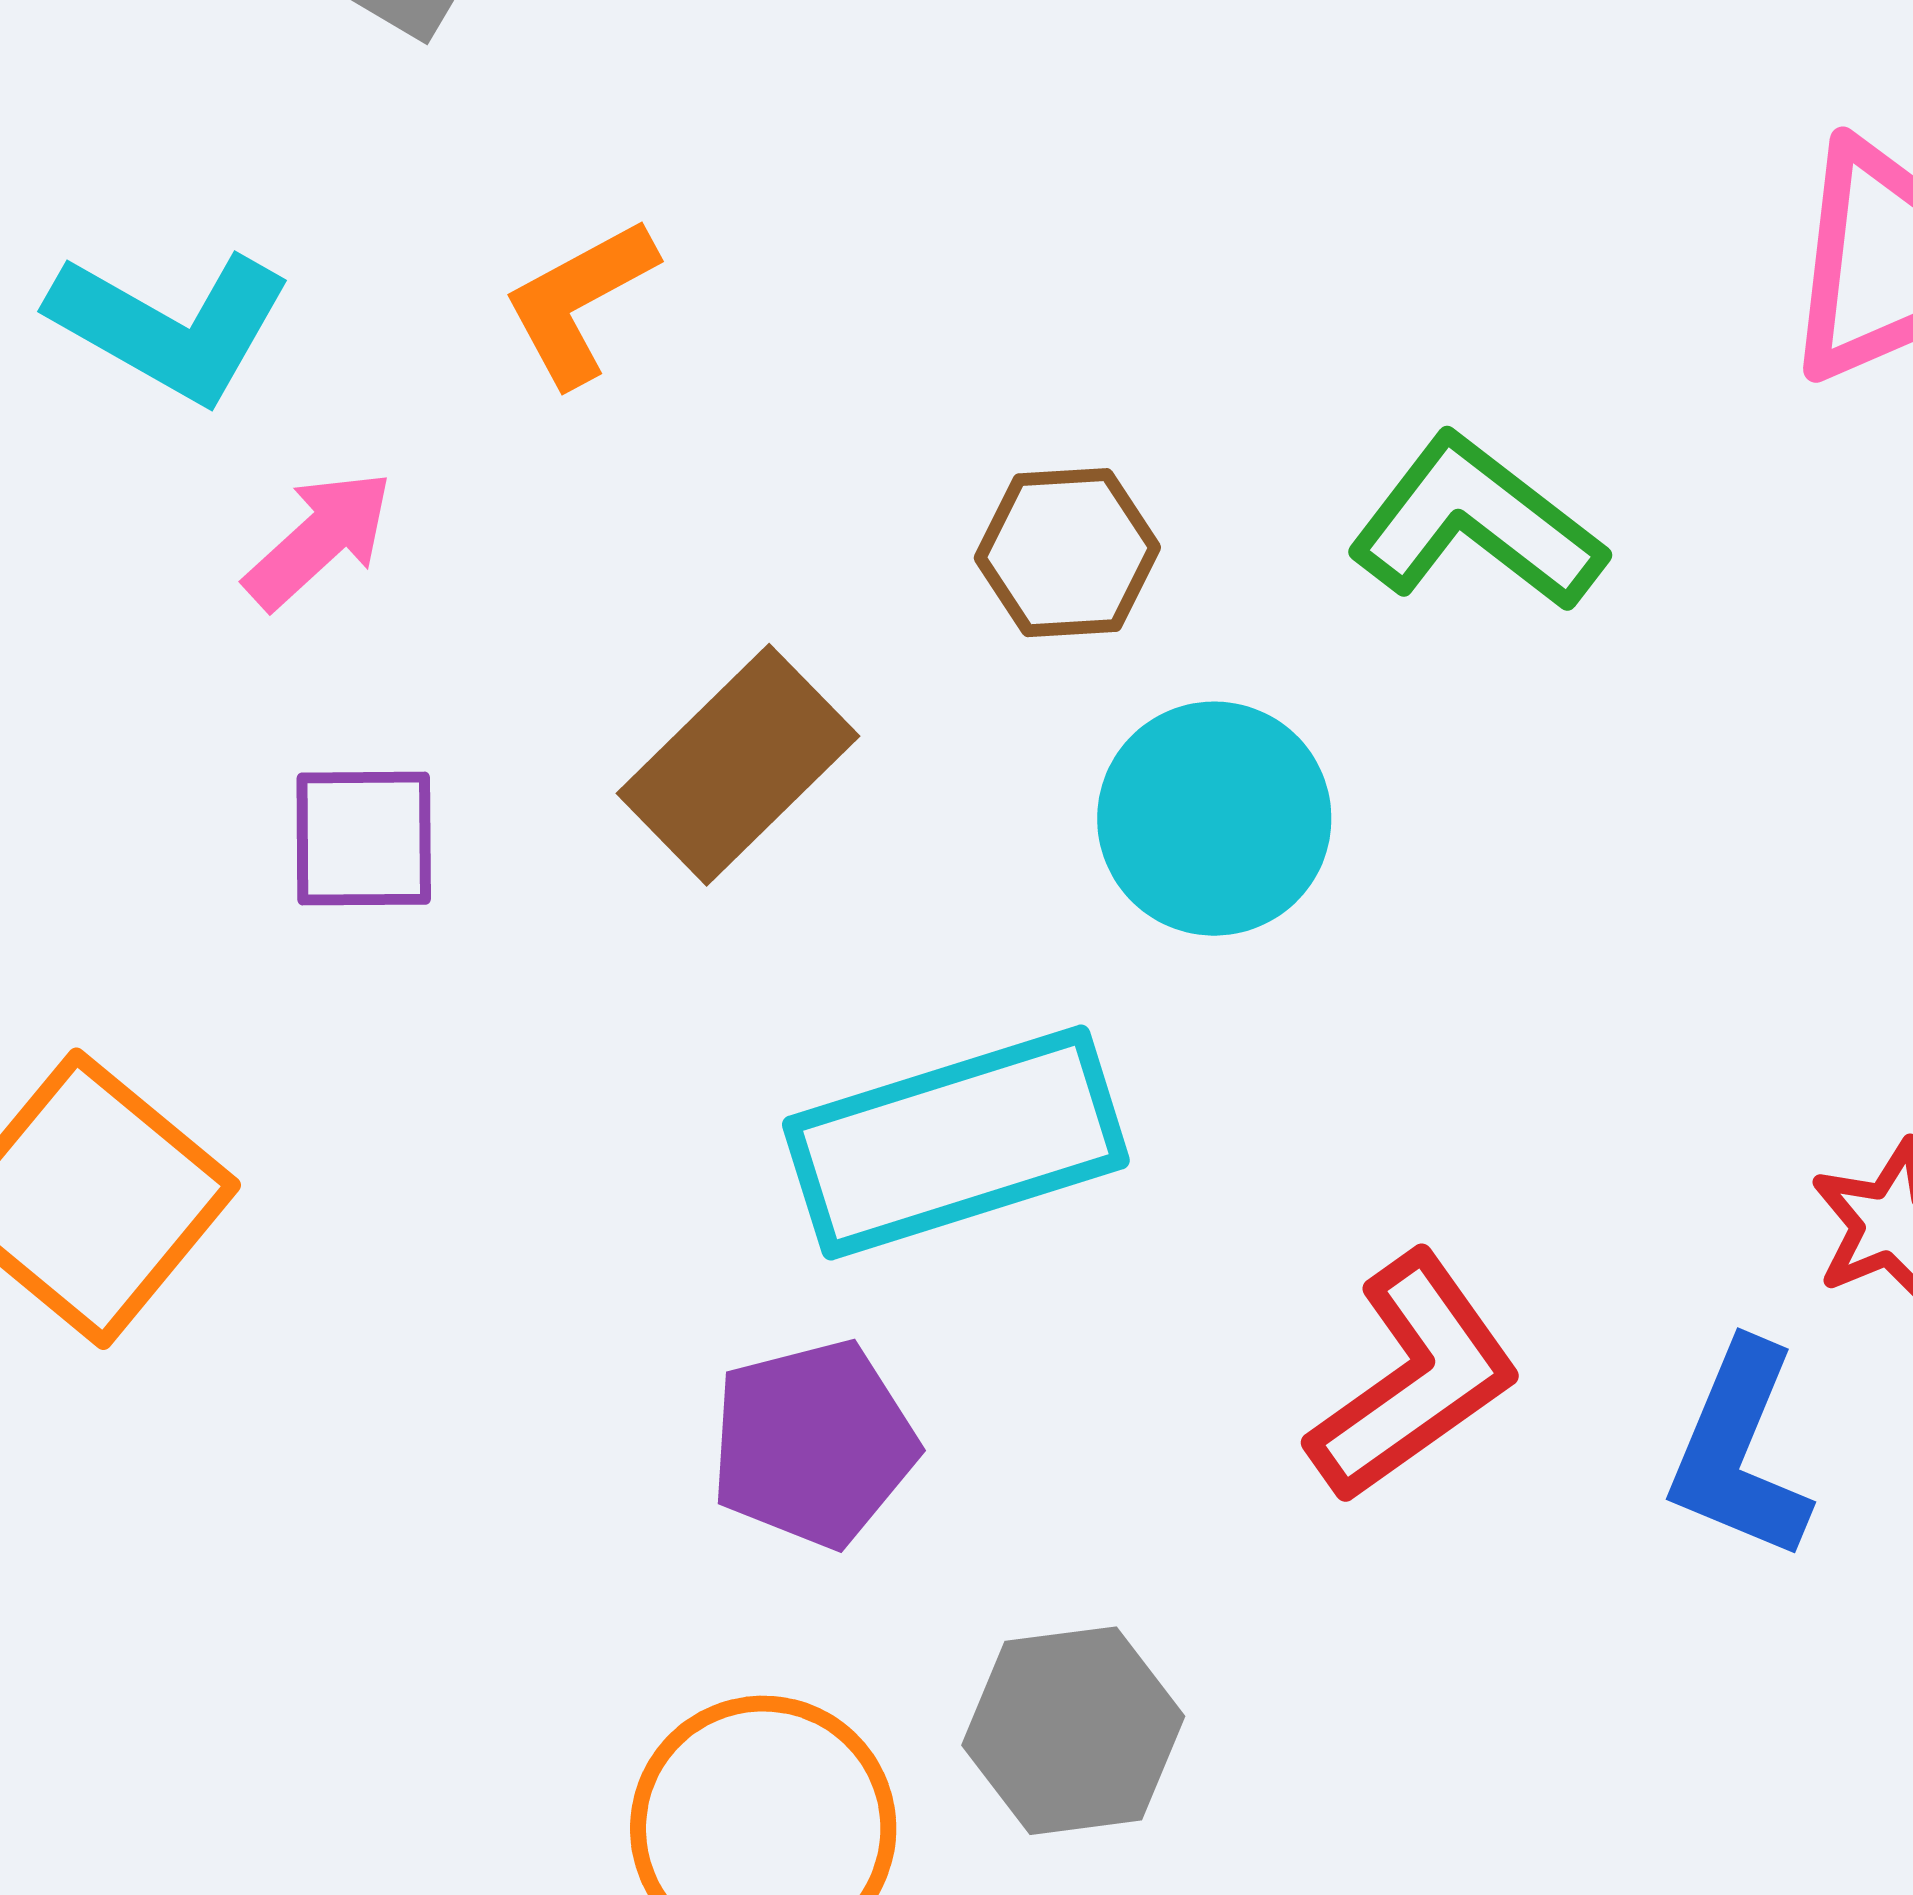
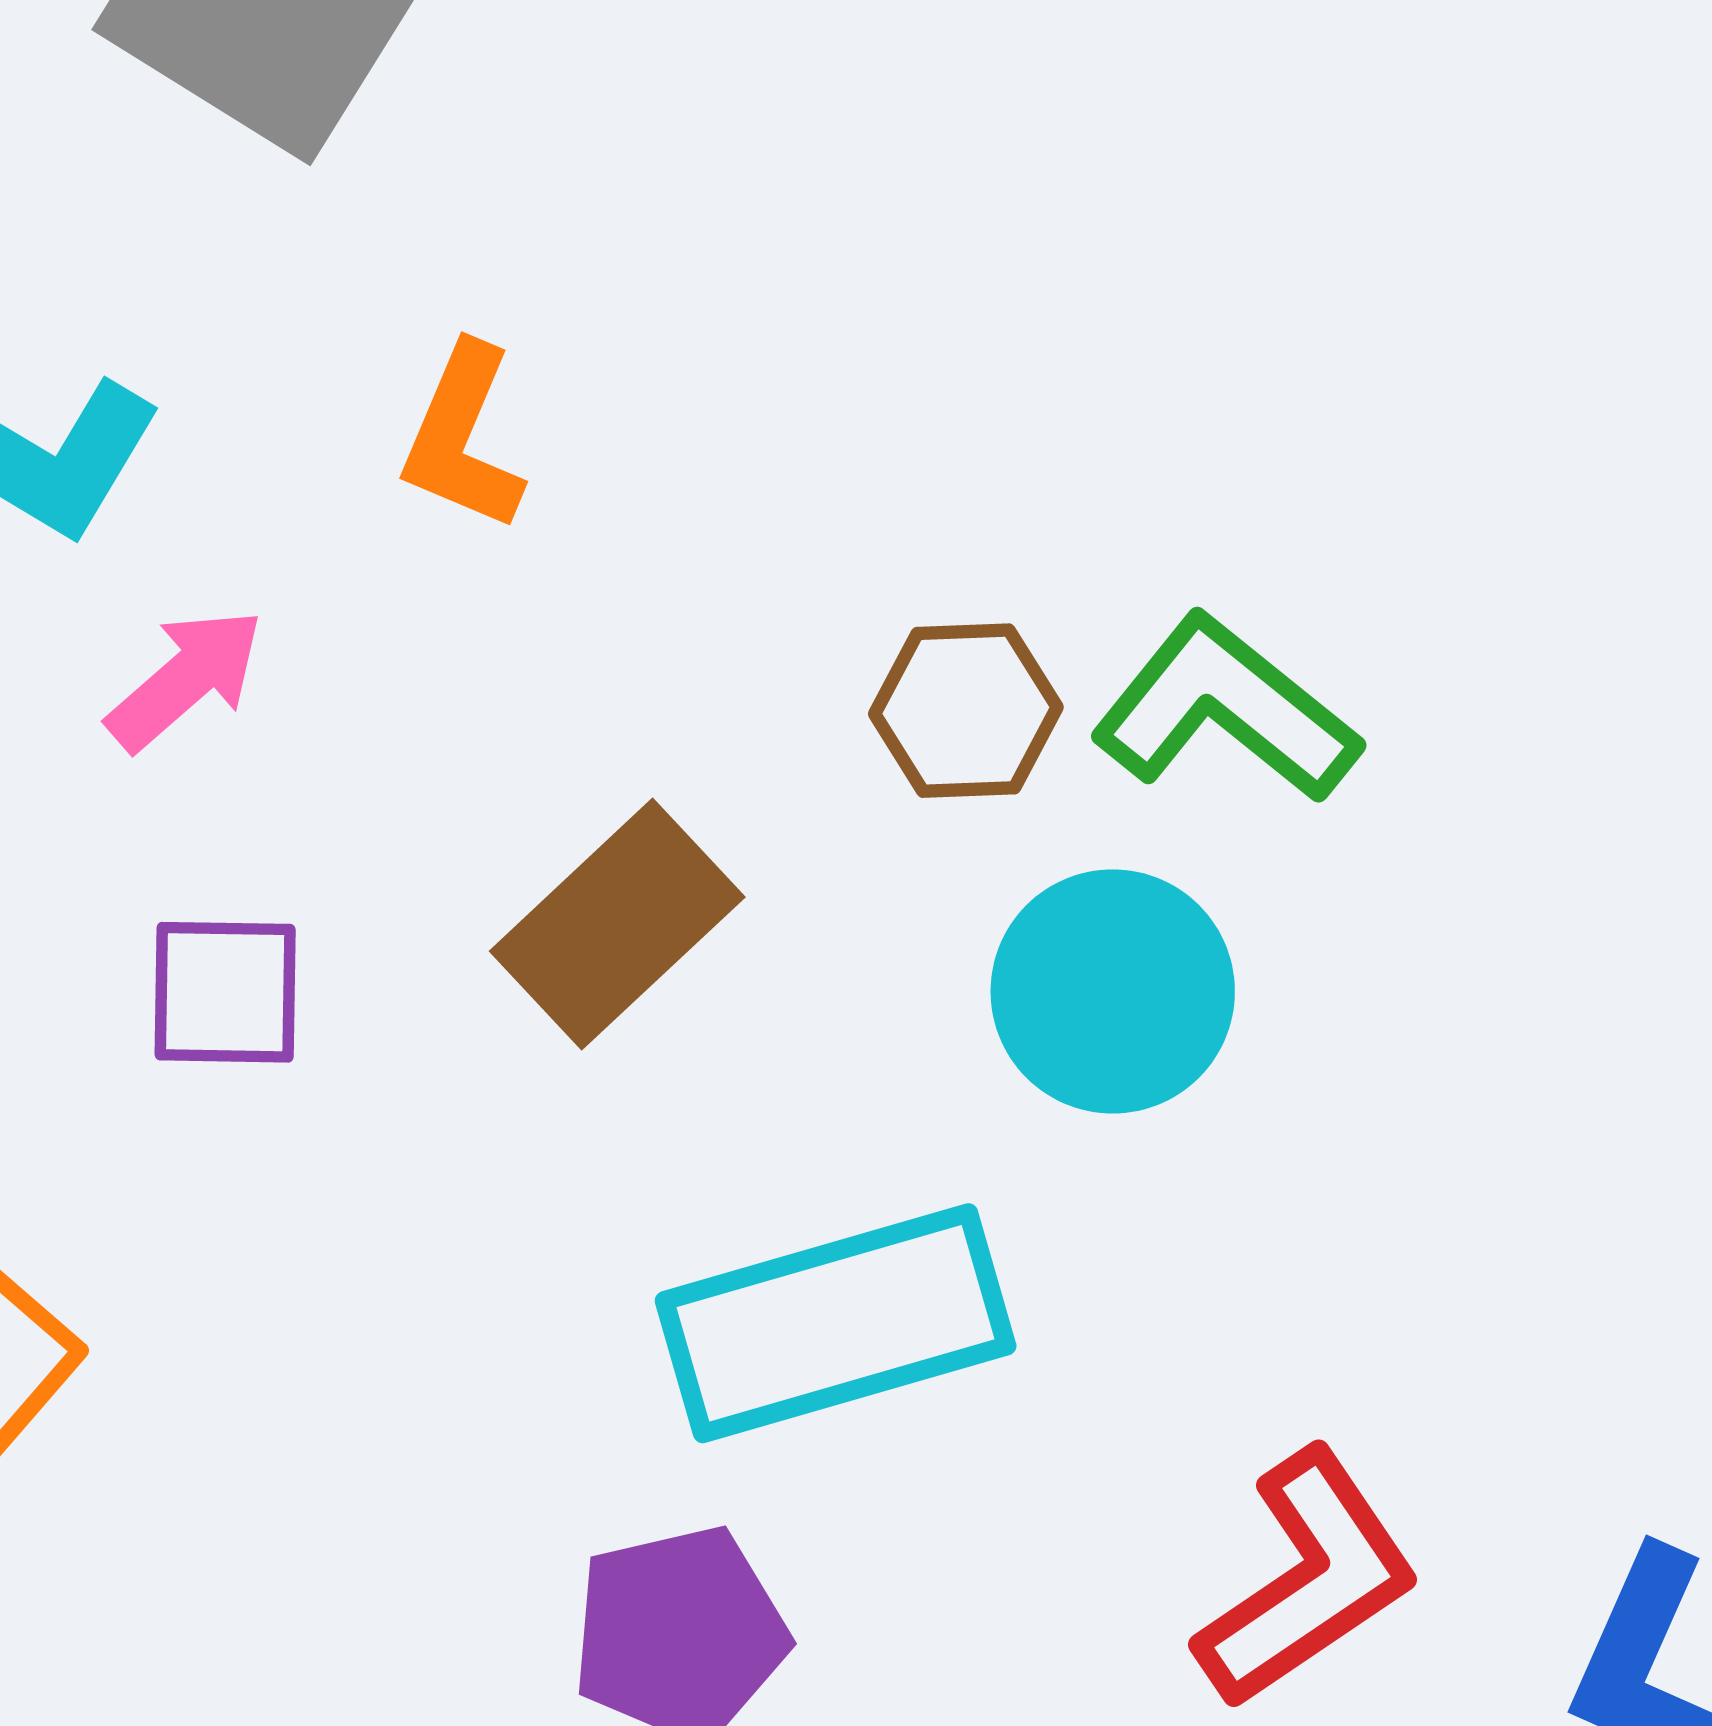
orange L-shape: (579, 302) -> (463, 437), turned -40
green L-shape: (1476, 523) -> (1225, 709), moved

